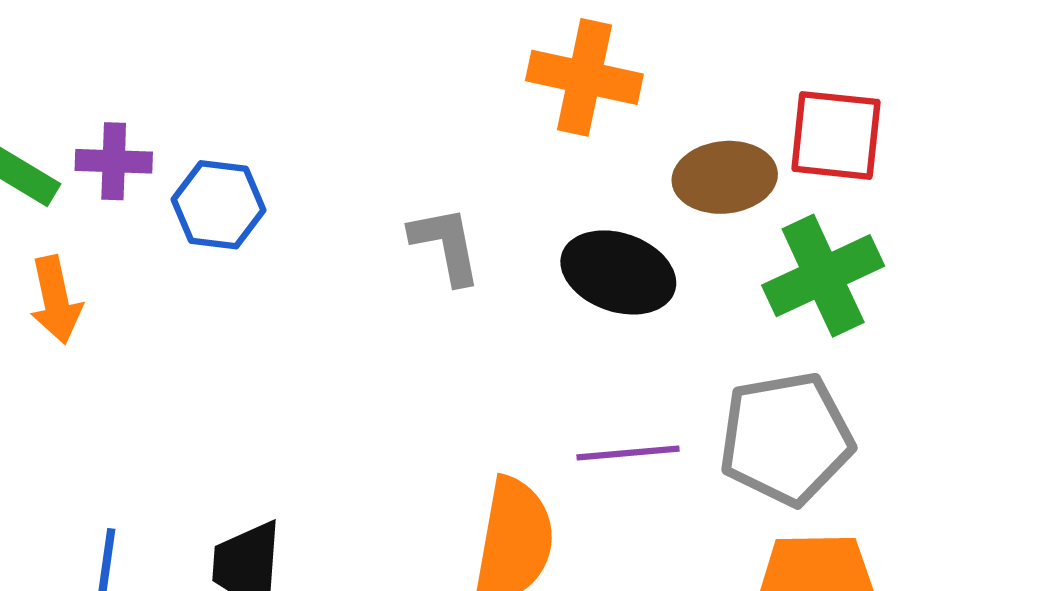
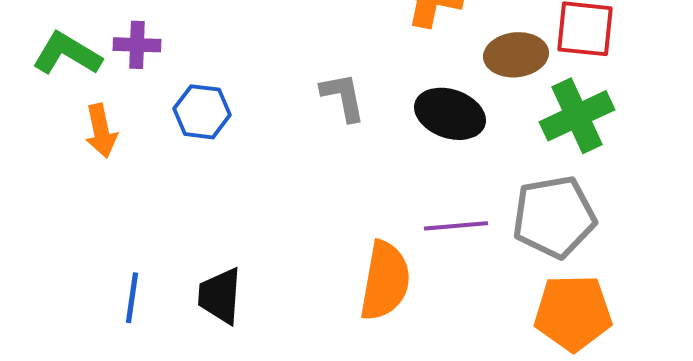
blue hexagon: (218, 205) -> (202, 112), moved

